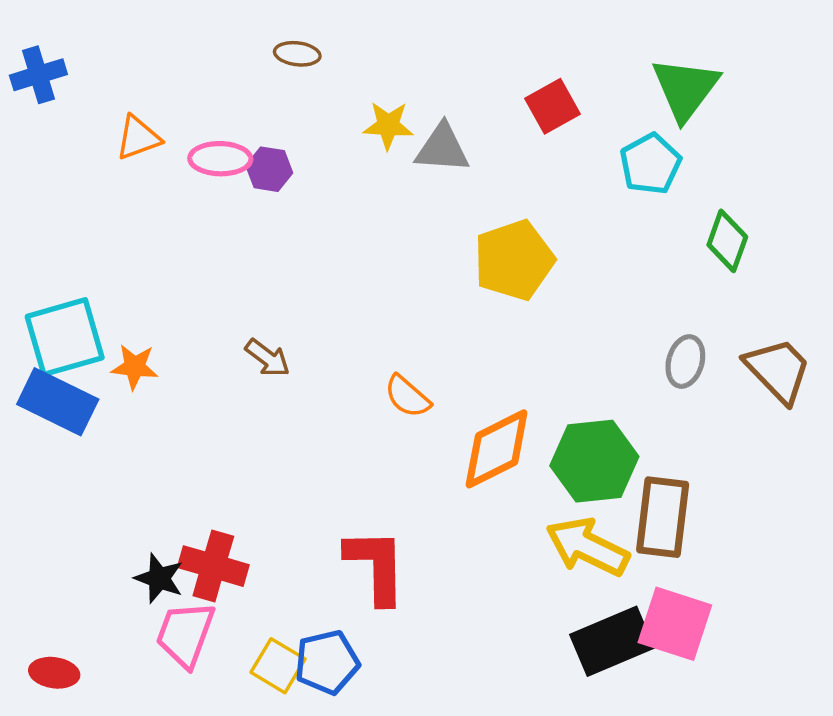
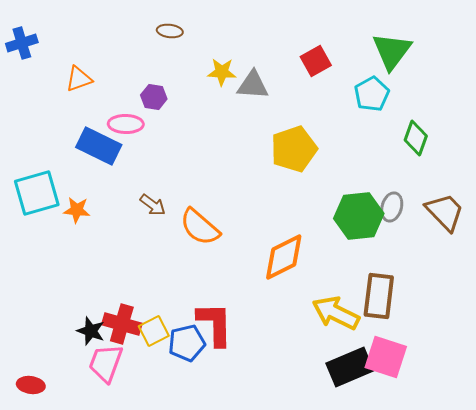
pink ellipse: (220, 159) -> (126, 124), moved
orange semicircle: (407, 396) -> (200, 227), moved, size x1.5
blue rectangle: (58, 402) -> (99, 146), moved
green hexagon: (594, 461) -> (359, 216), moved
blue pentagon: (327, 662) -> (187, 343), moved
yellow square: (278, 666) -> (154, 331), moved, turned 32

